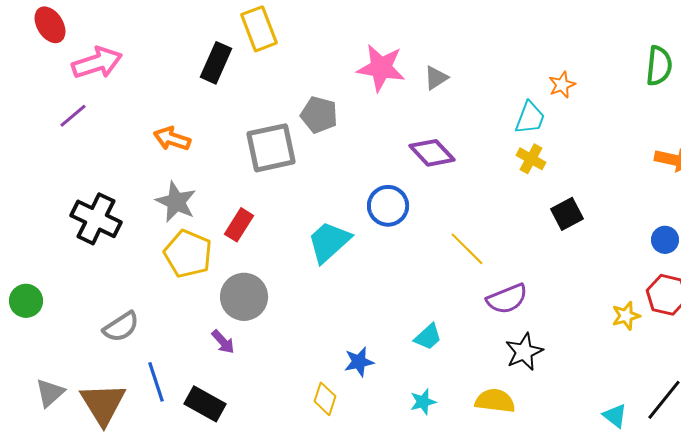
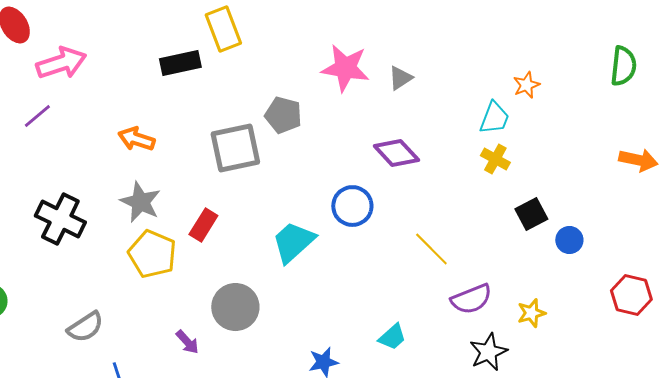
black rectangle: (216, 63) -> (180, 63), turned 54
blue circle: (665, 240) -> (569, 240), moved
gray circle: (244, 297) -> (235, 307), moved
yellow star: (626, 316) -> (531, 313), moved

